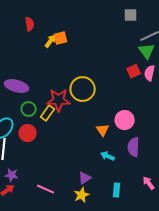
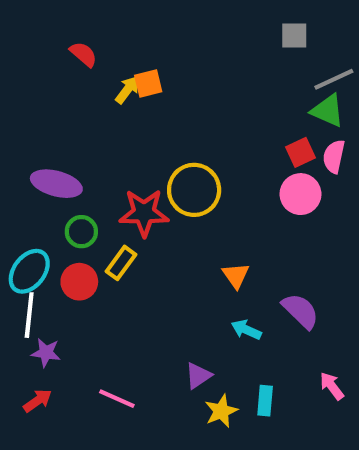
red semicircle: (30, 24) -> (83, 54), turned -40
green triangle: (147, 51) -> (328, 111), turned -30
yellow rectangle: (48, 113) -> (121, 263), moved
pink circle: (125, 120) -> (300, 194), moved
purple semicircle: (134, 147) -> (300, 311), turned 132
purple star: (12, 175) -> (46, 353), moved
yellow star: (82, 195) -> (221, 411), moved

